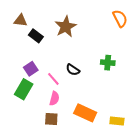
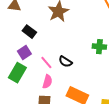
black rectangle: (36, 36) -> (29, 32), moved
black semicircle: (73, 70) -> (65, 62), moved

